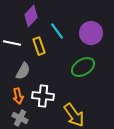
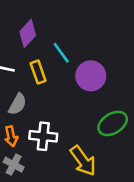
purple circle: (91, 33) -> (91, 76), moved
green ellipse: (83, 67) -> (113, 123), moved

